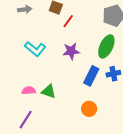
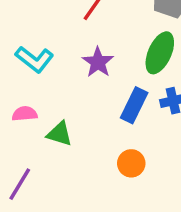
purple star: (71, 51) -> (98, 62), turned -30
pink semicircle: (29, 91) -> (25, 114), moved

